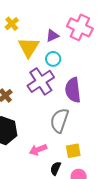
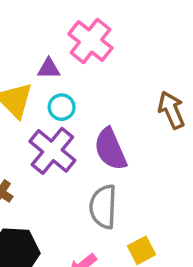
pink cross: (80, 27) -> (90, 41), turned 30
purple triangle: (52, 36) -> (49, 68), turned 40

